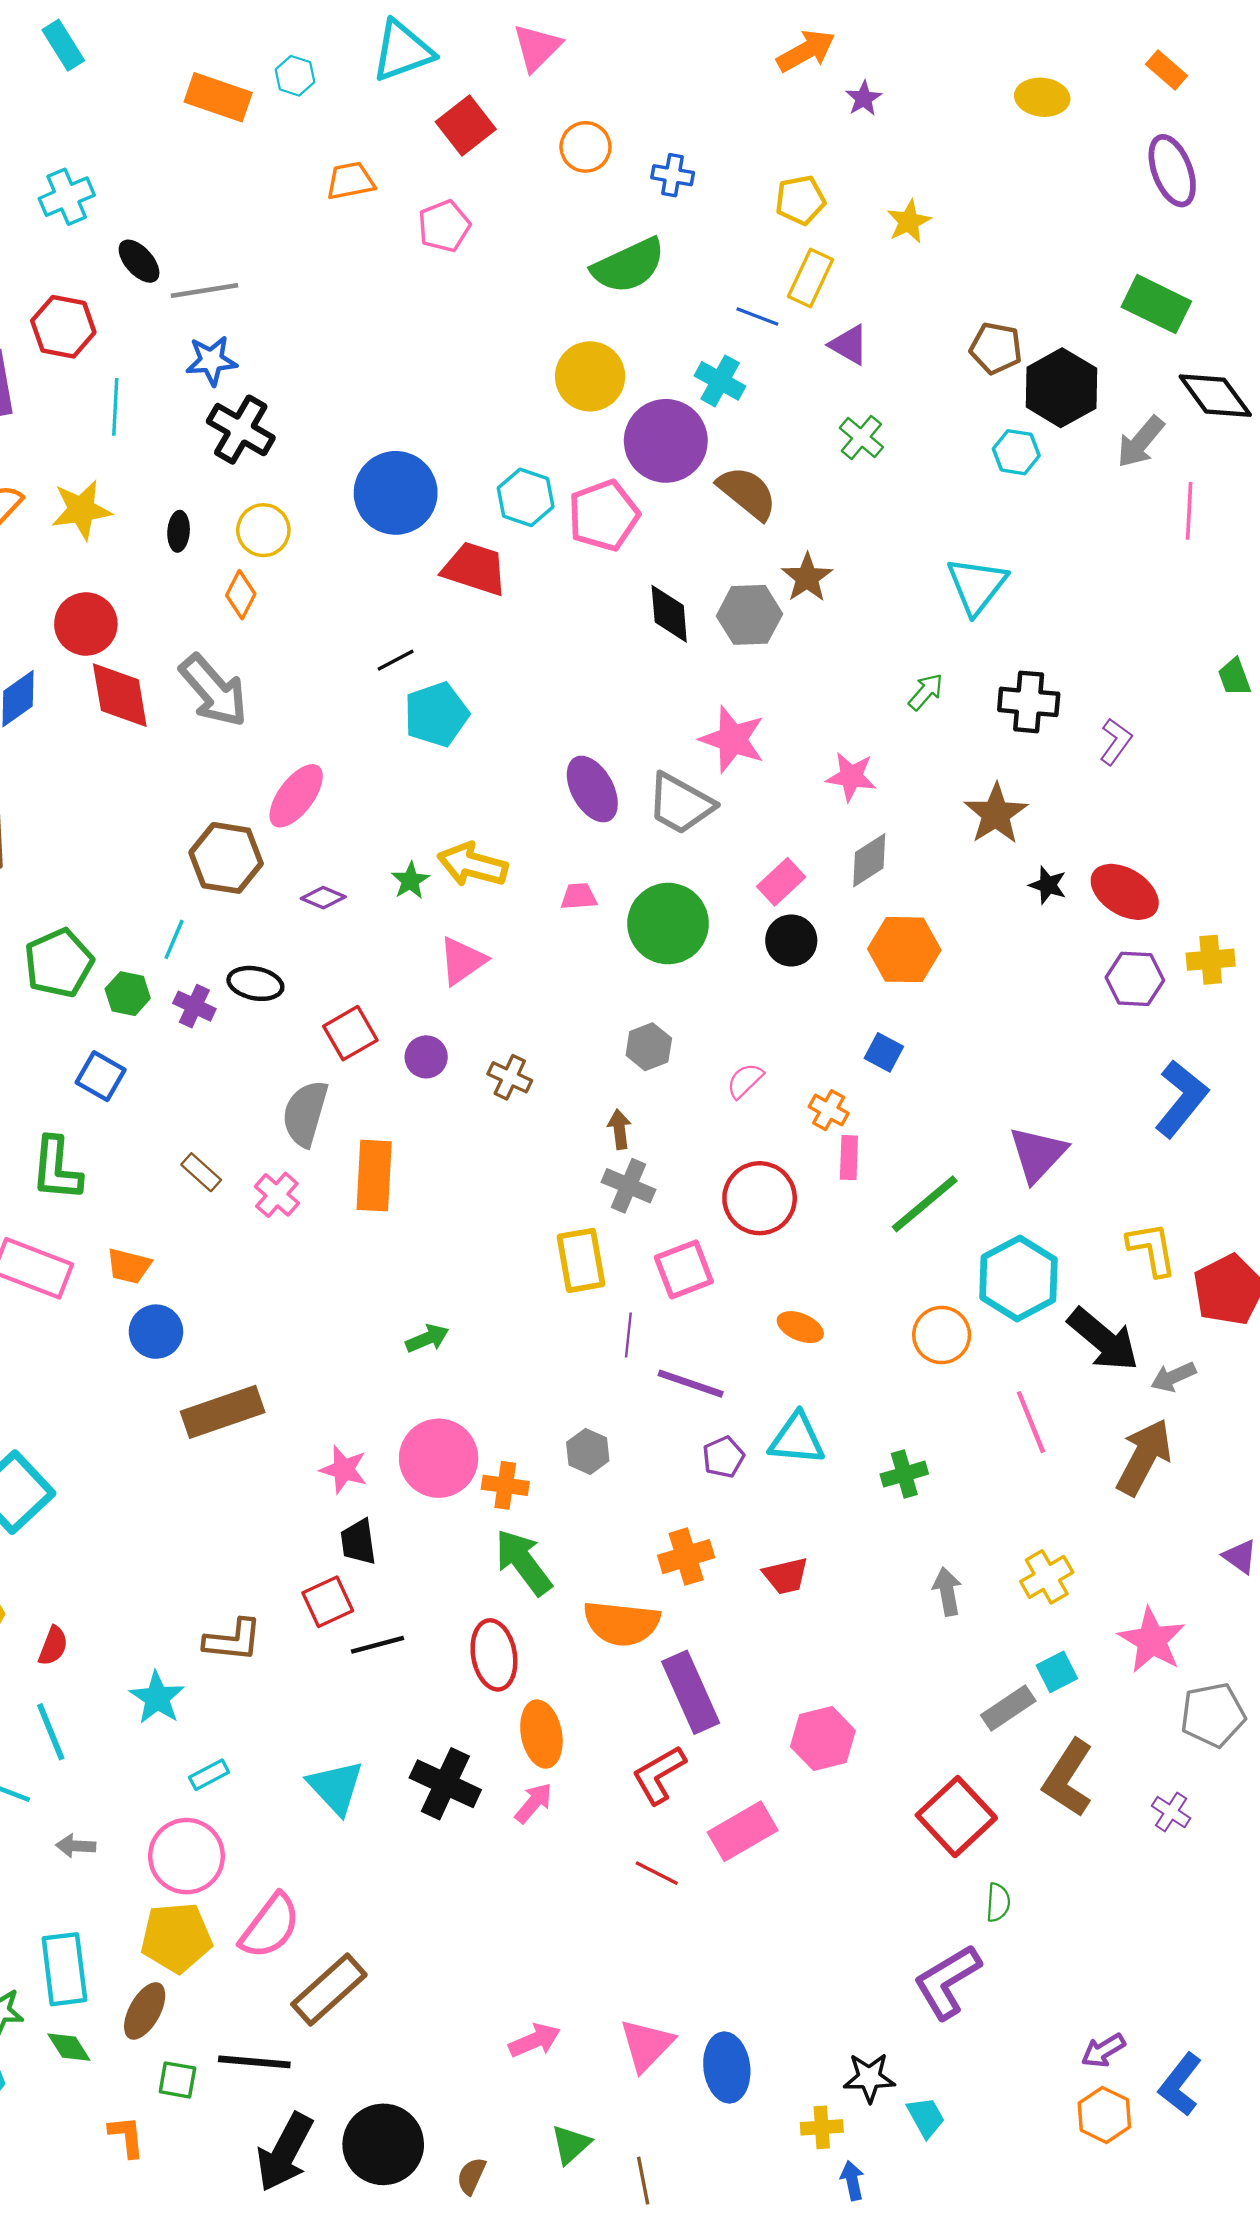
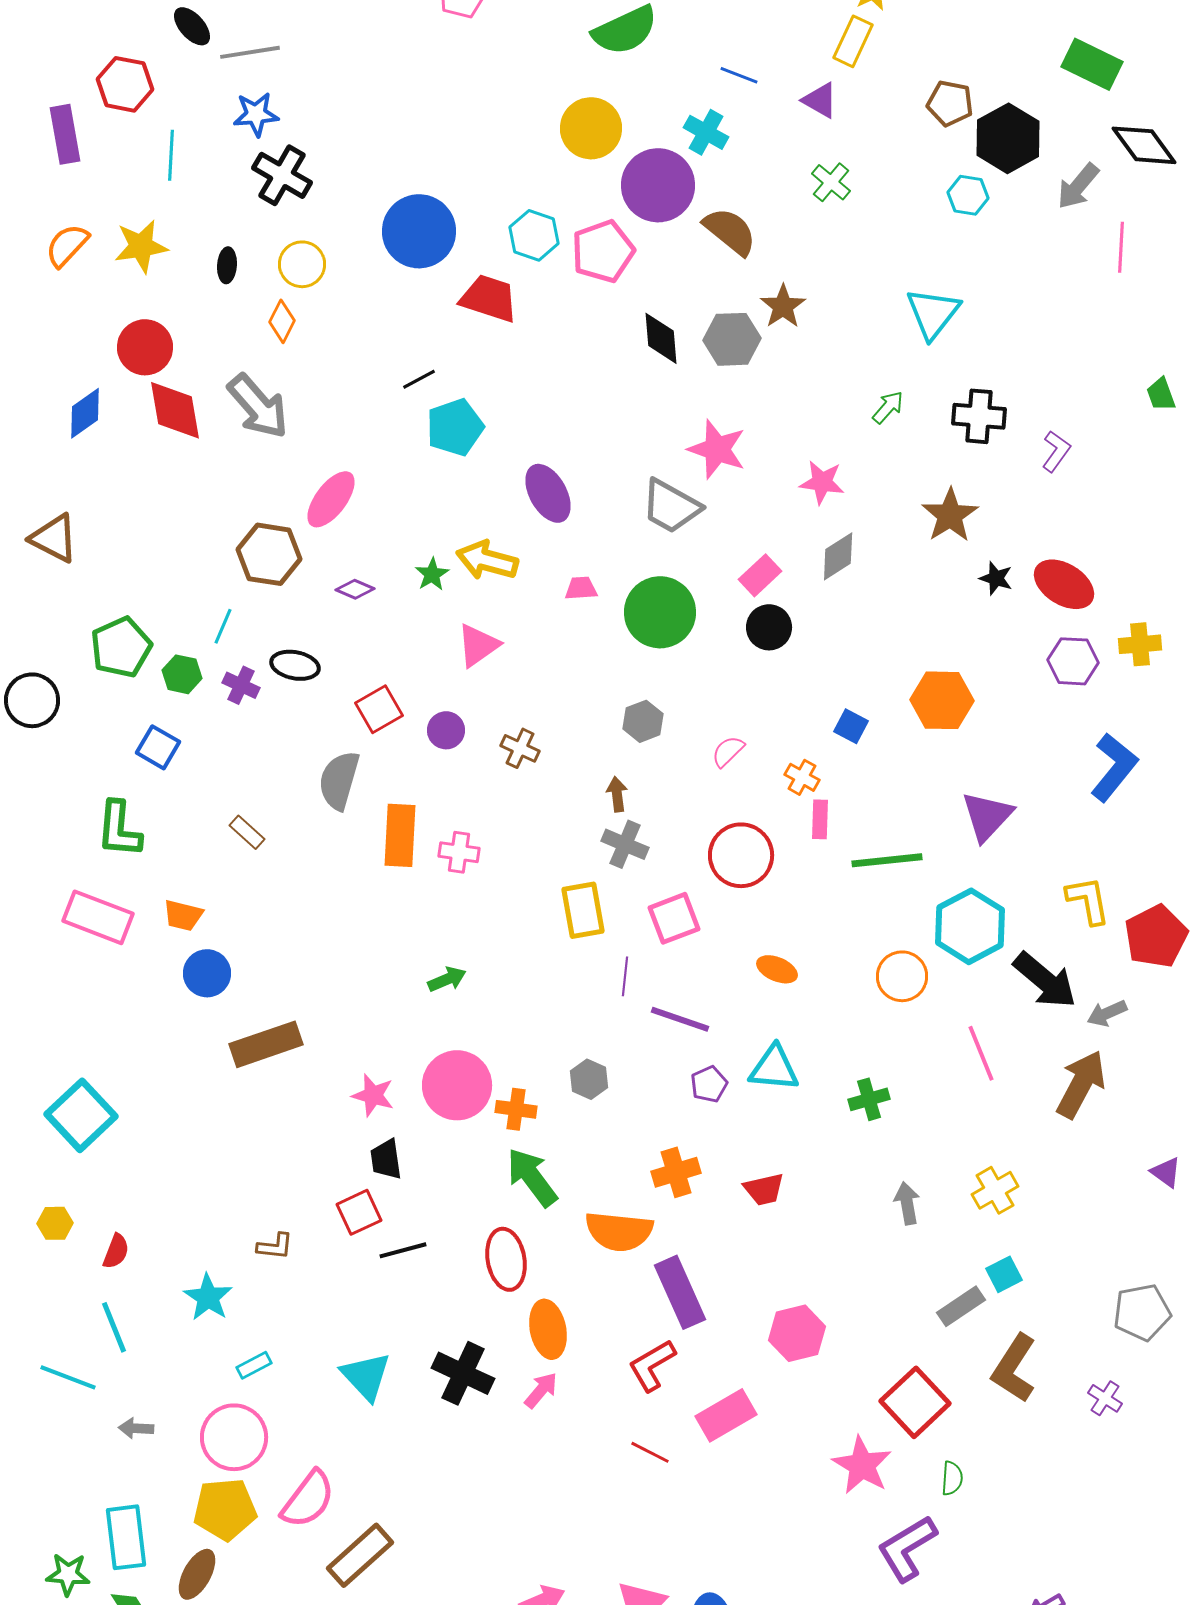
yellow rectangle: (810, 278) -> (853, 41), moved
purple ellipse: (592, 789) -> (548, 493), moved
orange hexagon: (904, 950) -> (942, 700), moved
pink cross: (277, 1195) -> (459, 852), moved, turned -33
green line: (925, 1204) -> (887, 860), turned 34
brown L-shape: (233, 1640) -> (275, 1246), size x0.7
pink star: (1152, 1640) -> (862, 1465), moved

